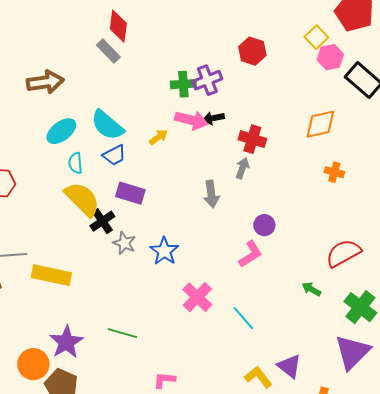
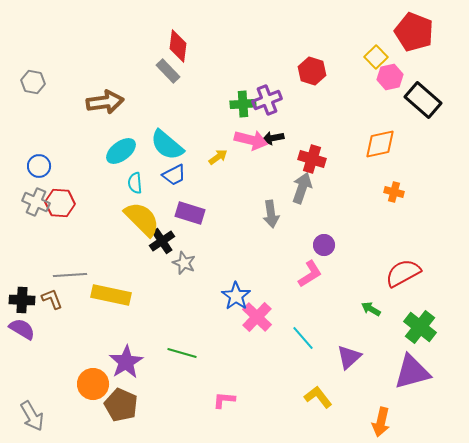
gray arrow: (242, 168) -> (302, 188), size x1.4
blue star: (164, 251) -> (236, 296), moved
purple triangle: (352, 352) -> (412, 372), turned 30
purple triangle: (289, 366) -> (349, 357), moved, turned 40

